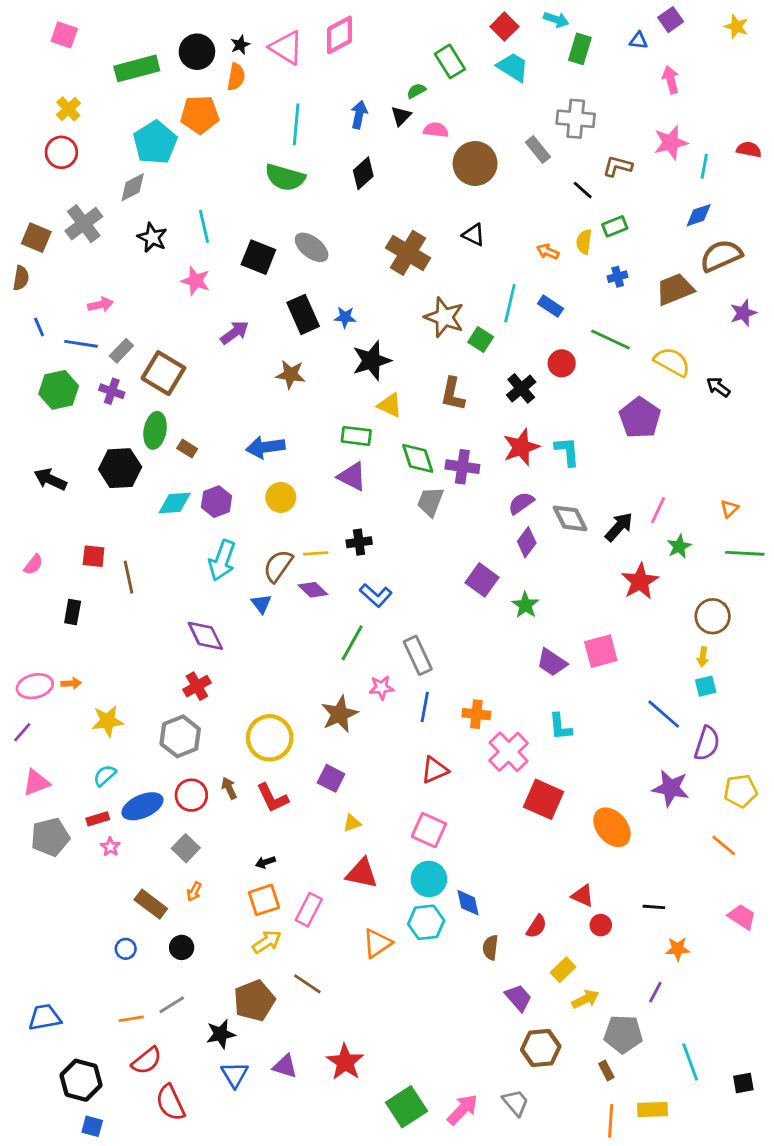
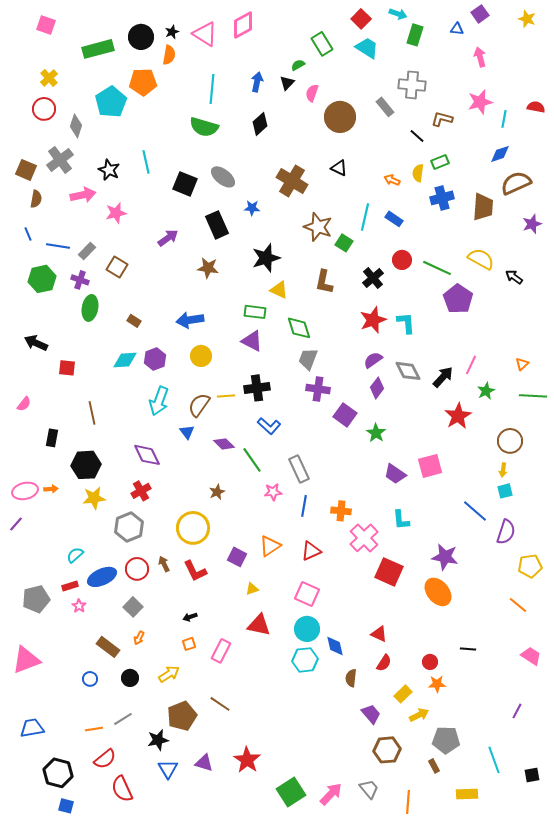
pink semicircle: (436, 130) -> (312, 93), turned -78
gray diamond: (133, 187) -> (76, 126), moved, turned -45
blue cross: (618, 277) -> (442, 198), size x1.6
brown semicircle: (21, 278) -> (36, 199), moved
pink star: (196, 281) -> (116, 213), moved, turned -30
brown trapezoid: (675, 289) -> (483, 207), turned 116
pink arrow: (101, 305) -> (83, 195), moved, size x1.4
blue star: (345, 317) -> (252, 208), moved
green line: (611, 340) -> (437, 268), moved
brown square: (163, 373) -> (117, 267), size x0.7
green ellipse: (155, 430) -> (90, 308), moved
purple cross: (462, 467) -> (318, 389), moved
black hexagon: (120, 468) -> (86, 465), moved
black cross: (359, 542) -> (257, 388), size x1.4
red square: (94, 556) -> (67, 368), moved
purple diamond: (313, 590) -> (224, 444), moved
green line: (352, 643) -> (252, 460), turned -64
brown star: (339, 714) -> (217, 492), moved, size x0.6
yellow star: (108, 721) -> (94, 498), moved
pink triangle: (36, 783) -> (26, 660), moved, size x1.4
purple star: (671, 788) -> (445, 557), moved
red triangle: (583, 896) -> (379, 634), moved
orange square: (264, 900) -> (189, 644), size x0.6
yellow arrow: (267, 942) -> (169, 674), moved
orange triangle: (377, 943) -> (270, 546), moved
orange star: (678, 949) -> (437, 684), moved
purple line: (655, 992) -> (517, 711), moved
orange line: (611, 1121) -> (408, 802), moved

